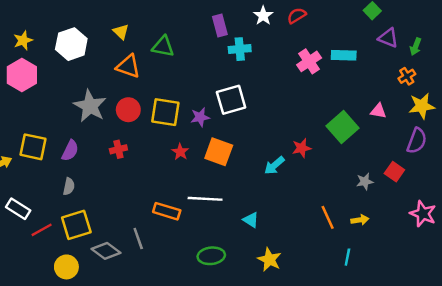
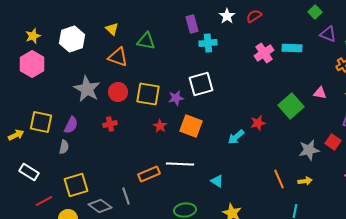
gray star: (365, 182) -> (309, 150), size x1.5
gray semicircle: (69, 186) -> (64, 147), moved
orange rectangle: (167, 211) -> (149, 174), turned -40
red line: (42, 230) -> (44, 201), moved

